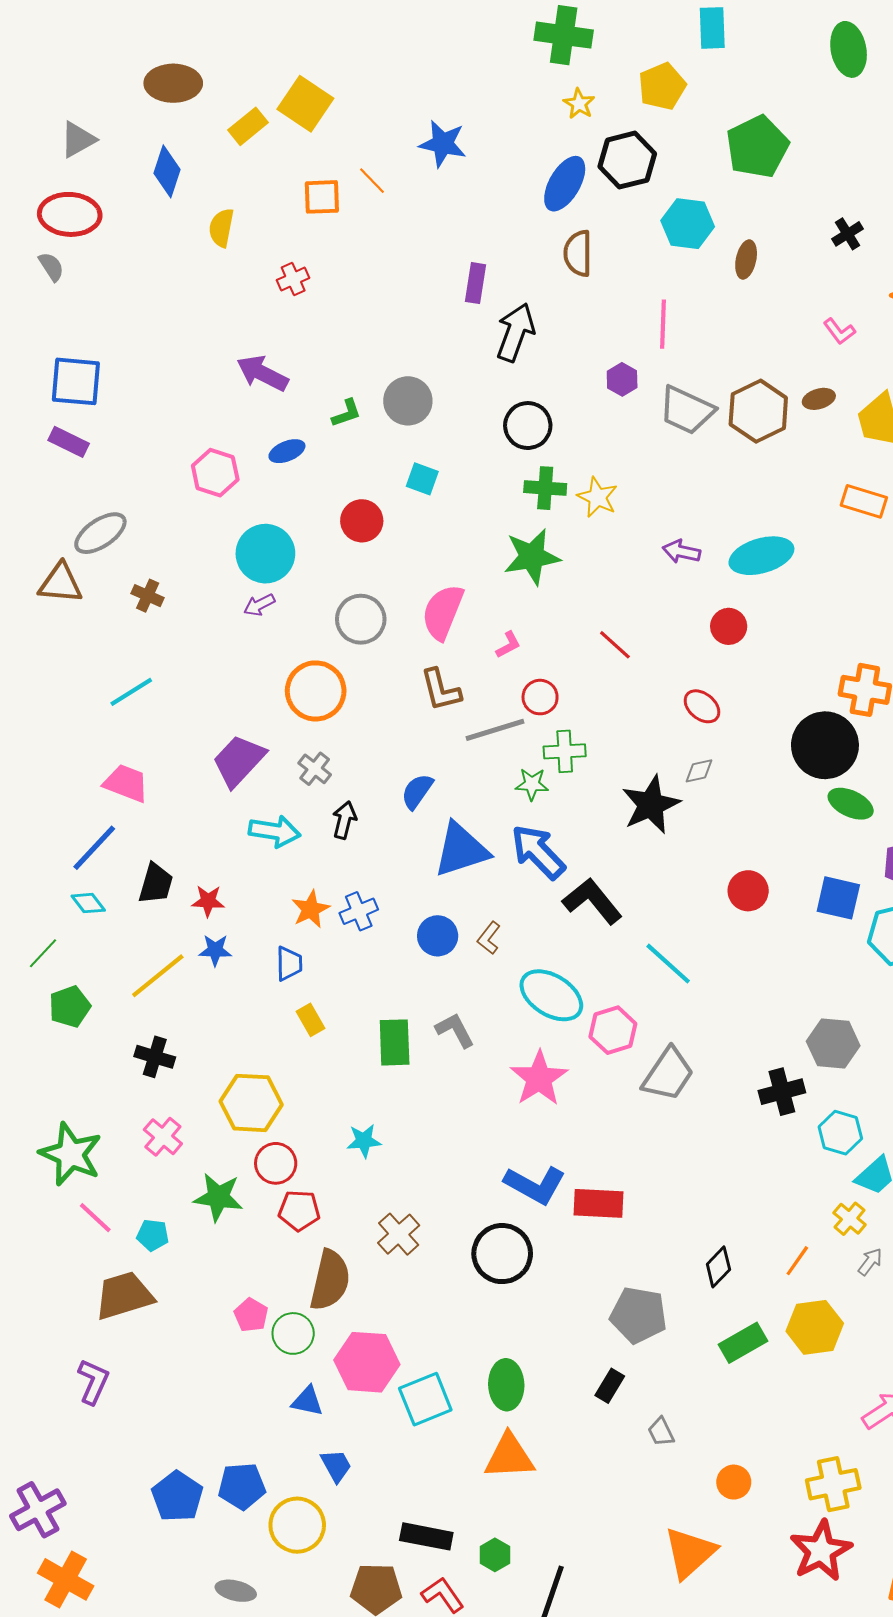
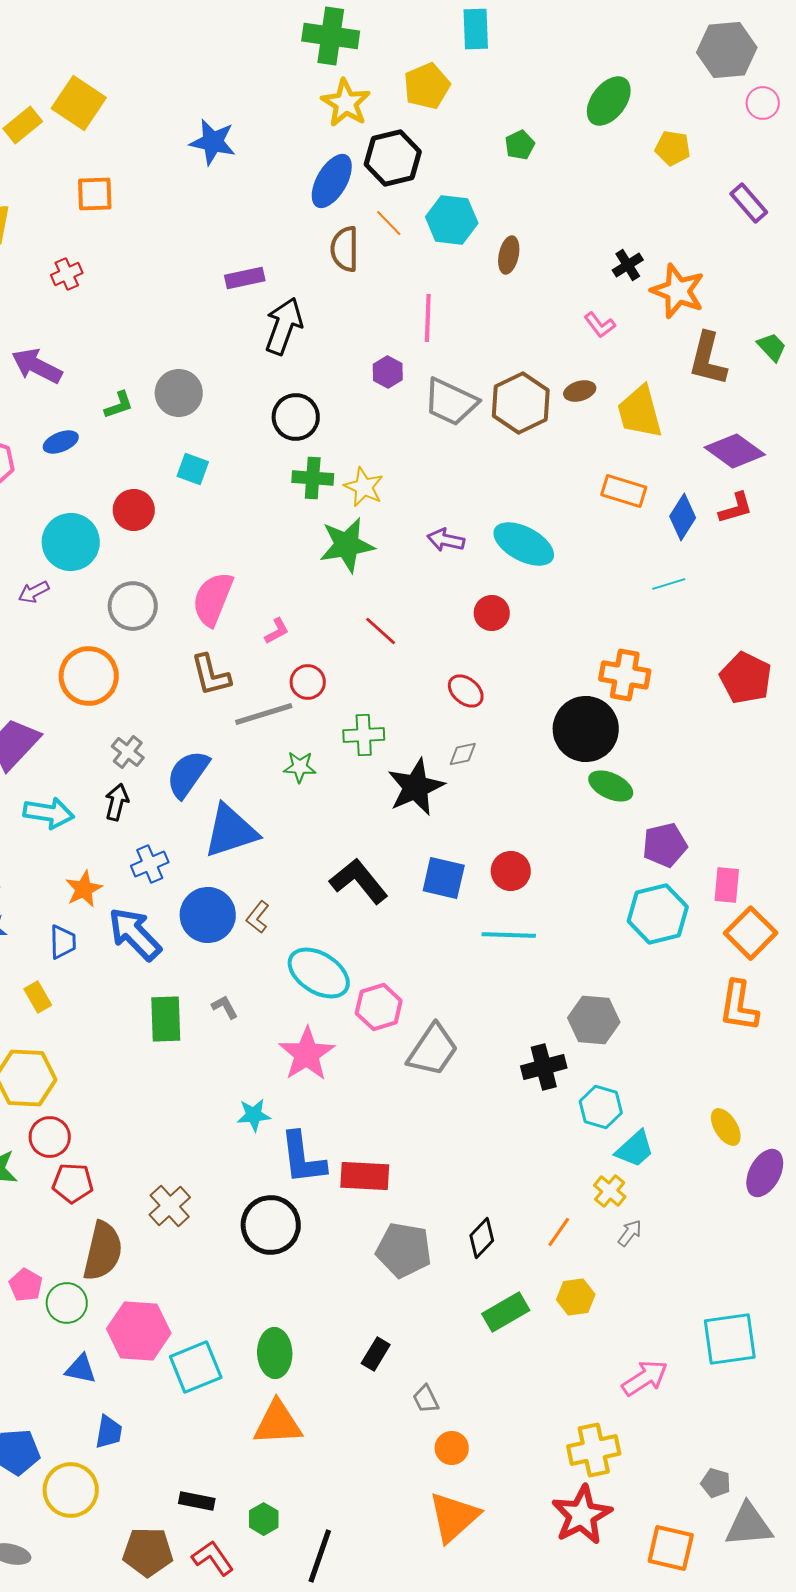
green ellipse: (849, 49) -> (609, 101), moved, turned 48
yellow star: (579, 104) -> (346, 103), size x1.6
green pentagon: (757, 147) -> (520, 145), size x0.5
orange line: (372, 181) -> (389, 223), moved
black cross: (848, 234) -> (628, 265), moved
purple rectangle: (476, 283) -> (245, 278), turned 69
cyan circle: (265, 554) -> (71, 542), moved
cyan ellipse: (761, 556) -> (524, 544), turned 44
green star: (532, 557) -> (347, 545), moved
green cross: (565, 751) -> (364, 735), moved
gray cross: (315, 769) -> (128, 752), moved
blue semicircle: (417, 791) -> (188, 774), size x1.4
blue arrow: (538, 852) -> (135, 934), moved
blue square: (838, 898) -> (444, 878), moved
blue cross: (359, 911) -> (150, 864), moved
blue circle: (438, 936) -> (208, 915), size x1.4
cyan line: (668, 964) -> (509, 935), moved, turned -40
yellow rectangle: (311, 1020) -> (38, 997), moved
gray L-shape: (455, 1030) -> (225, 1007), size x0.7
cyan star: (364, 1141) -> (254, 1115), moved
blue L-shape: (535, 1185) -> (303, 1158), turned 54
gray pentagon: (638, 1315) -> (404, 1250), moved
yellow hexagon: (815, 1327) -> (576, 1297), size x0.7
blue trapezoid: (336, 1466) -> (109, 1432), turned 39
orange circle: (734, 1482) -> (452, 1448), moved
black rectangle: (426, 1536) -> (197, 1501), size x0.7

